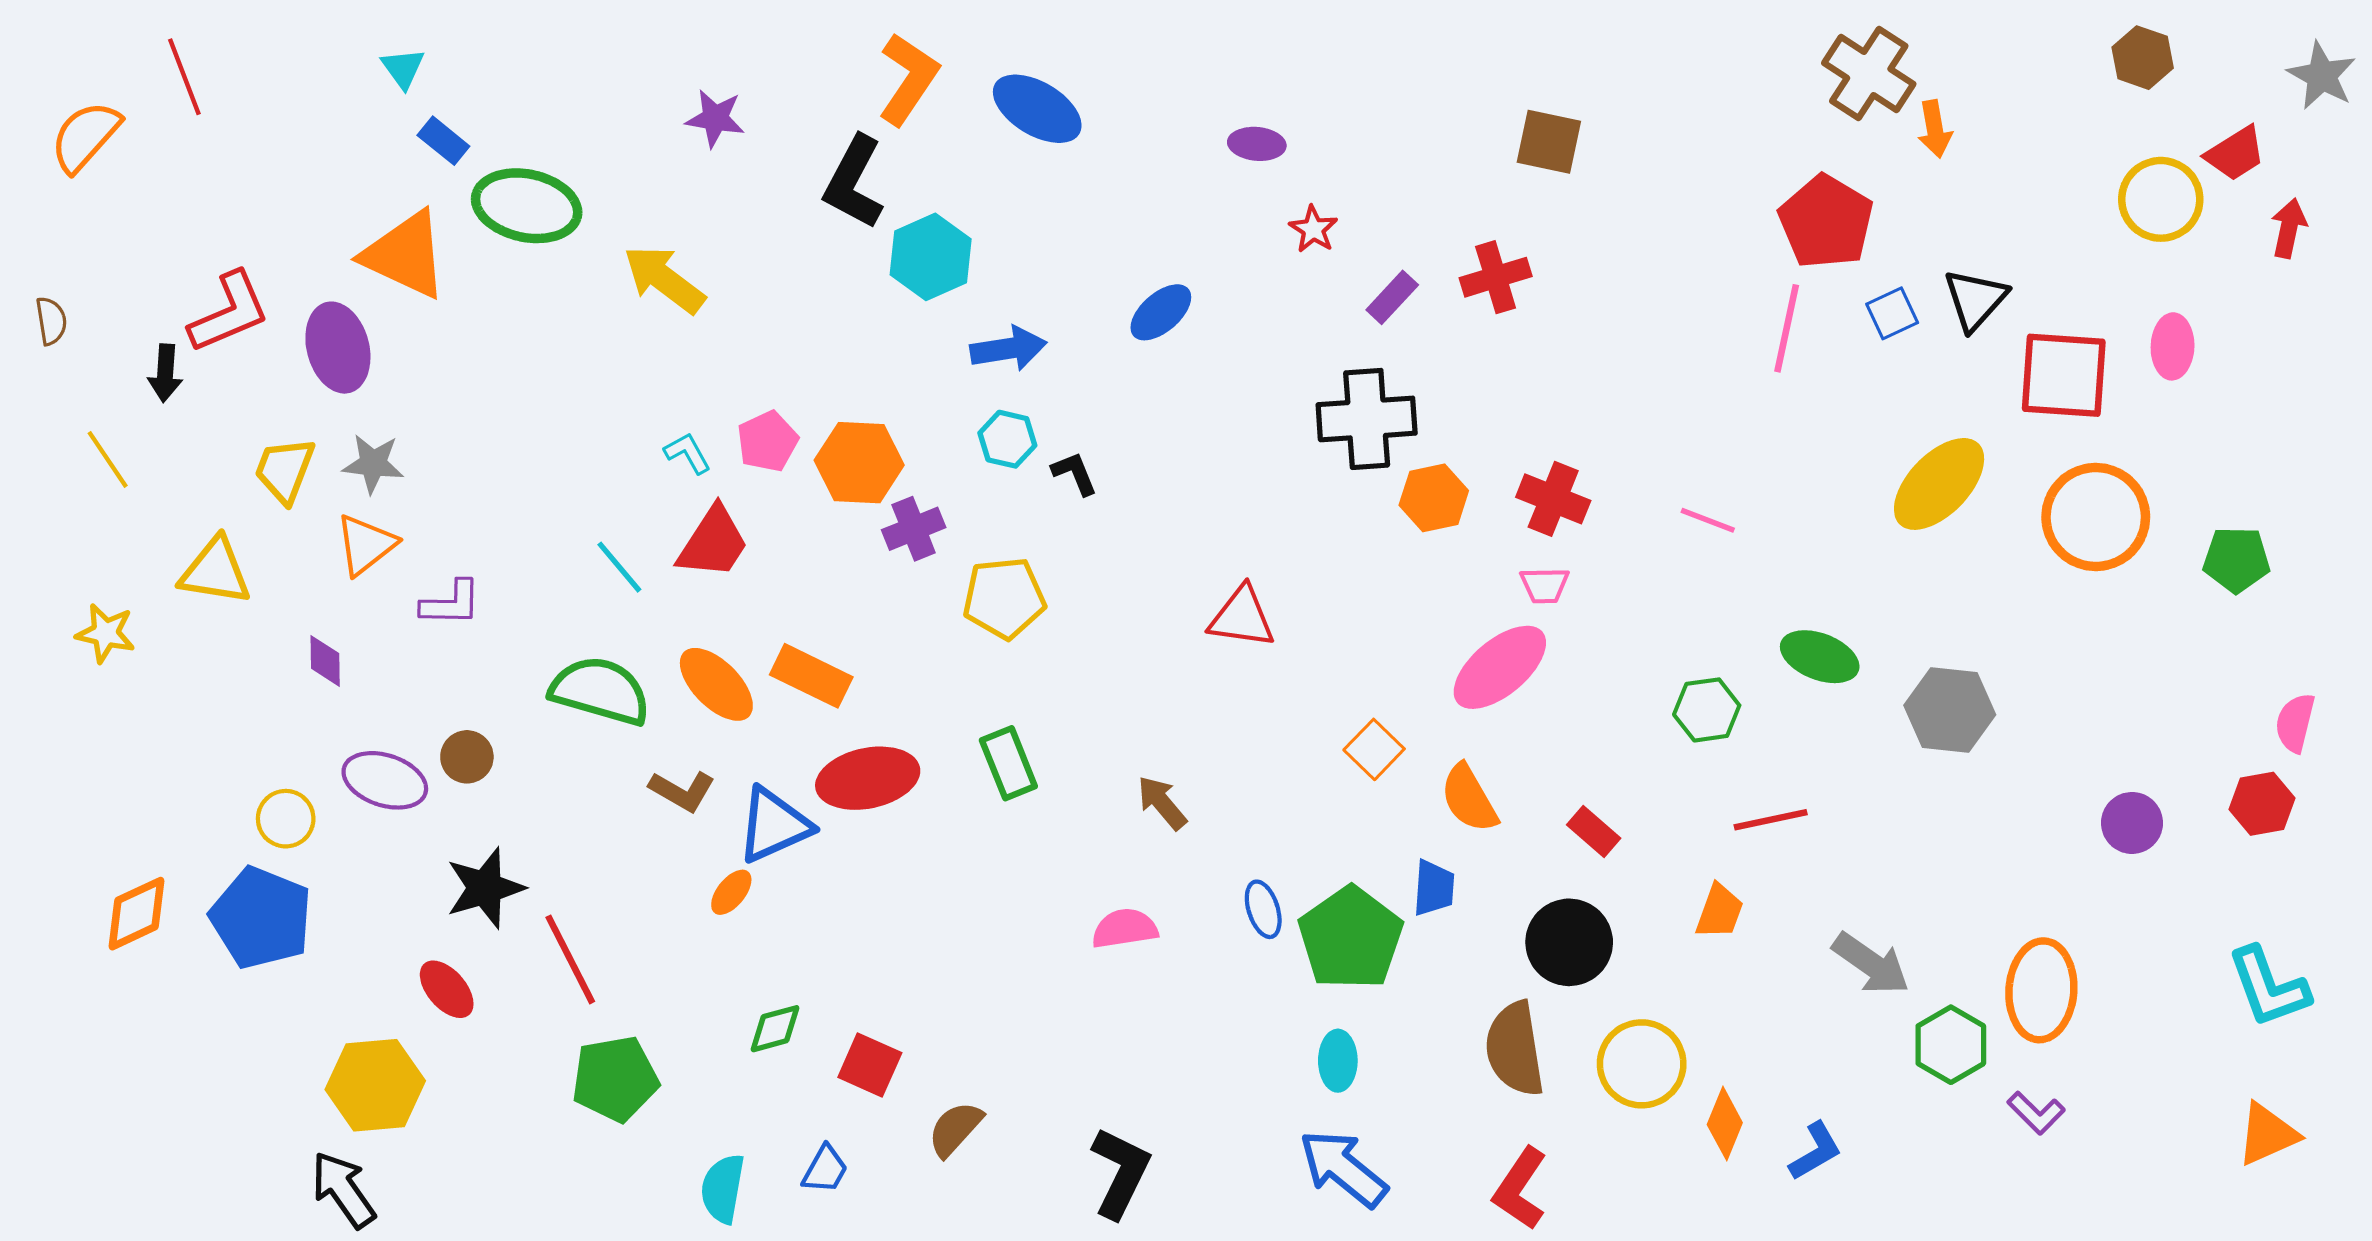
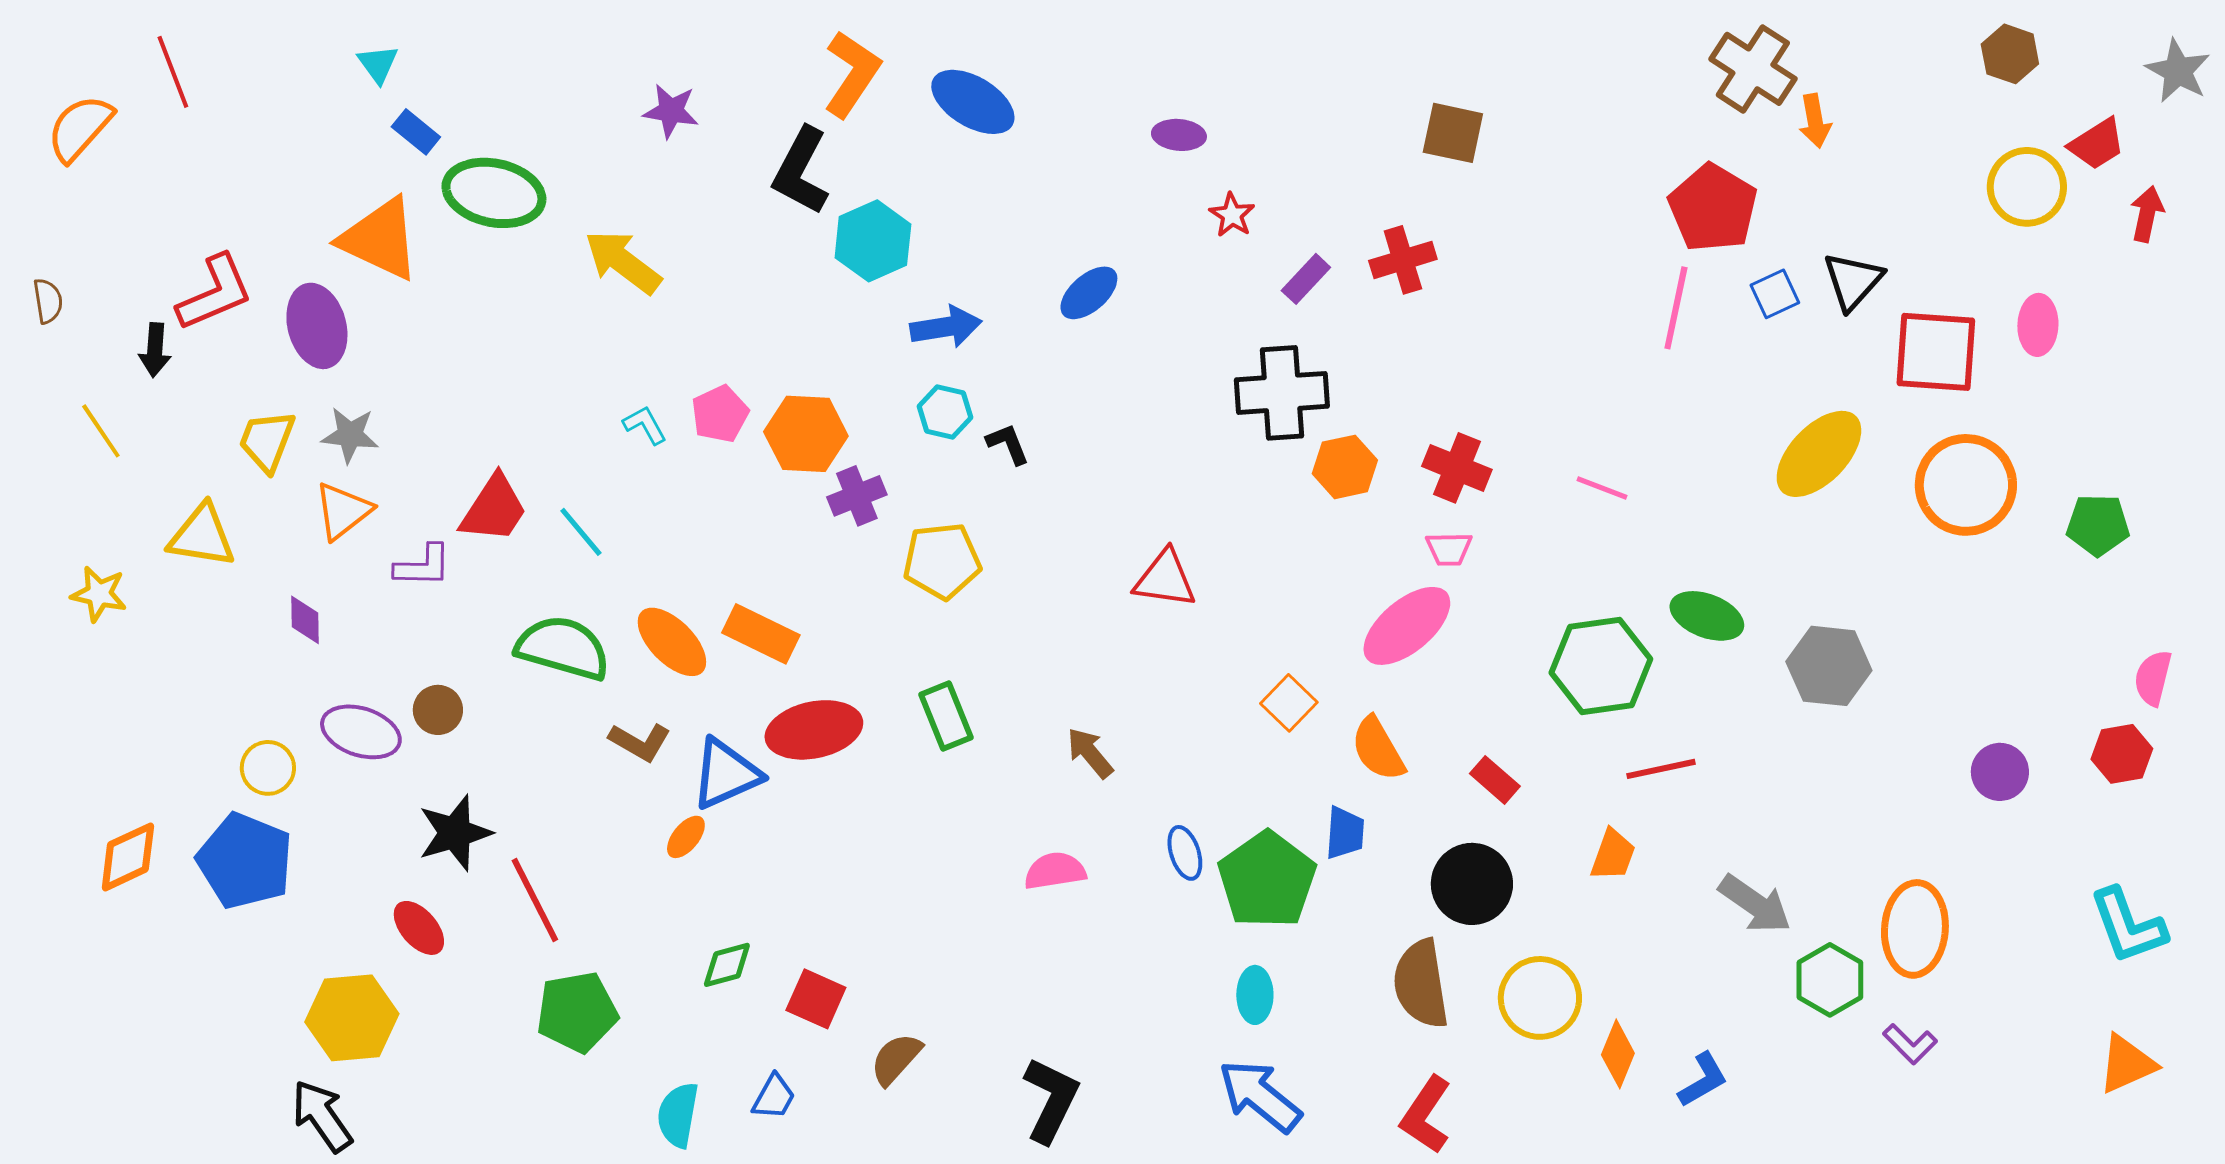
red trapezoid: (713, 543) -> (494, 509), moved
green hexagon: (1707, 710) -> (1601, 666), size x1.6

